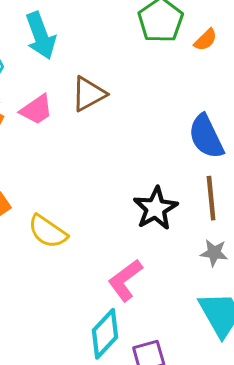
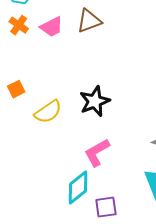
black star: (156, 208) -> (95, 101), moved
yellow semicircle: (48, 232) -> (48, 112), turned -76

